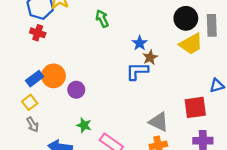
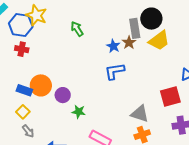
gray rectangle: (212, 25) -> (135, 28), moved
brown star: (150, 57) -> (129, 43), moved
blue rectangle: (35, 79) -> (24, 90), turned 63
green star: (84, 125) -> (79, 112), moved

